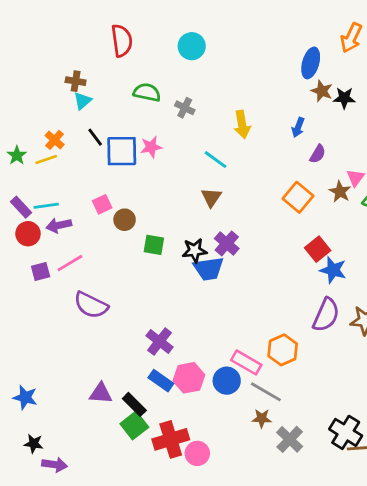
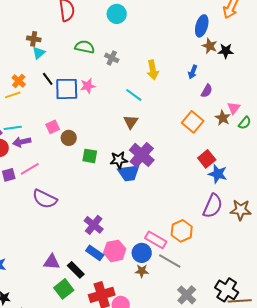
purple cross: (227, 243) -> (142, 155), size x1.4
brown star: (262, 418) -> (142, 271), moved
green square: (134, 425) -> (64, 289), moved

